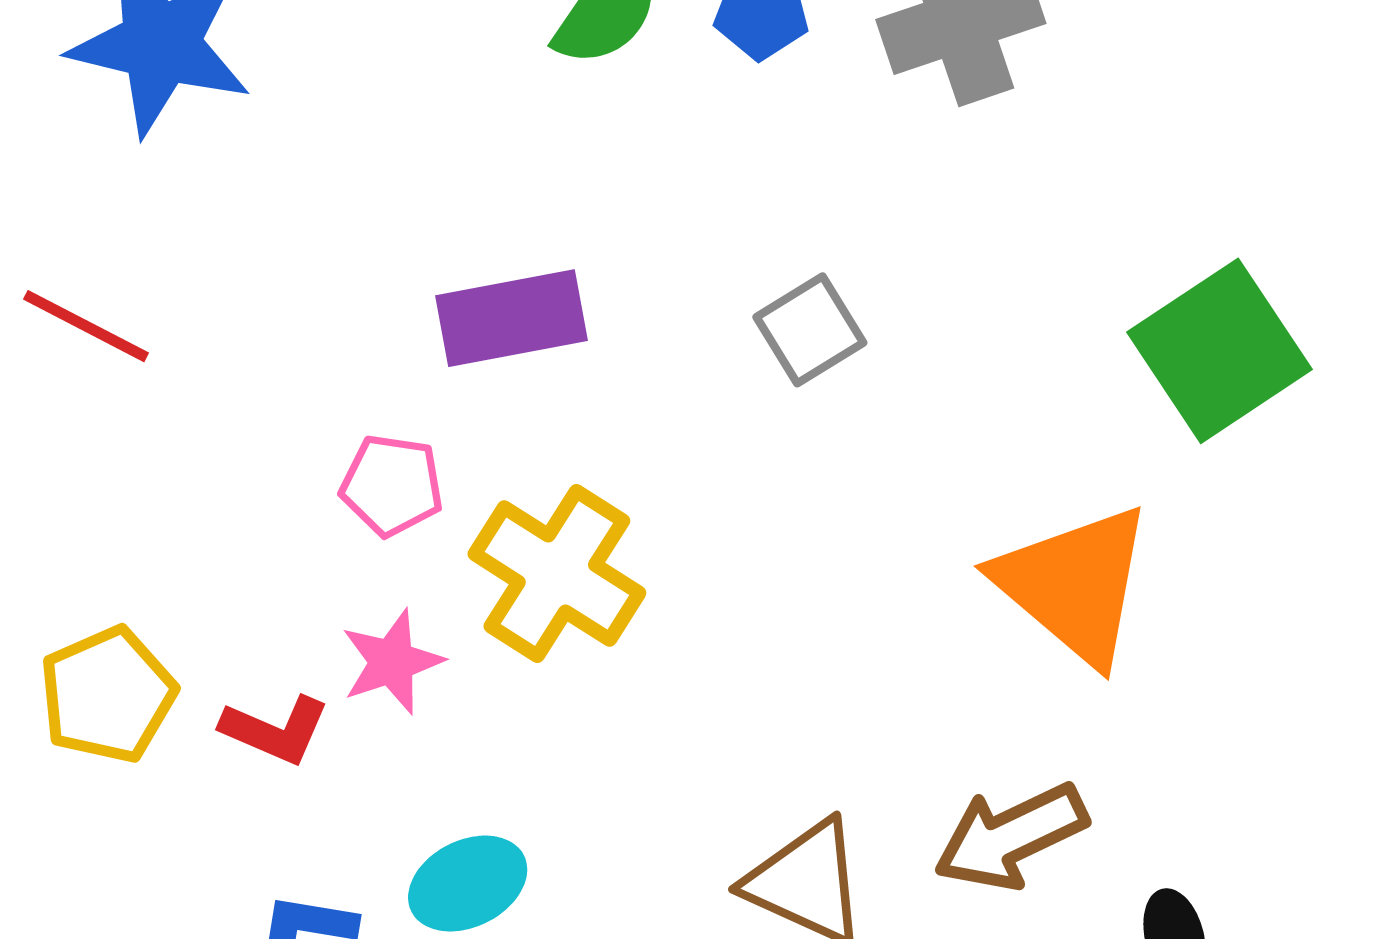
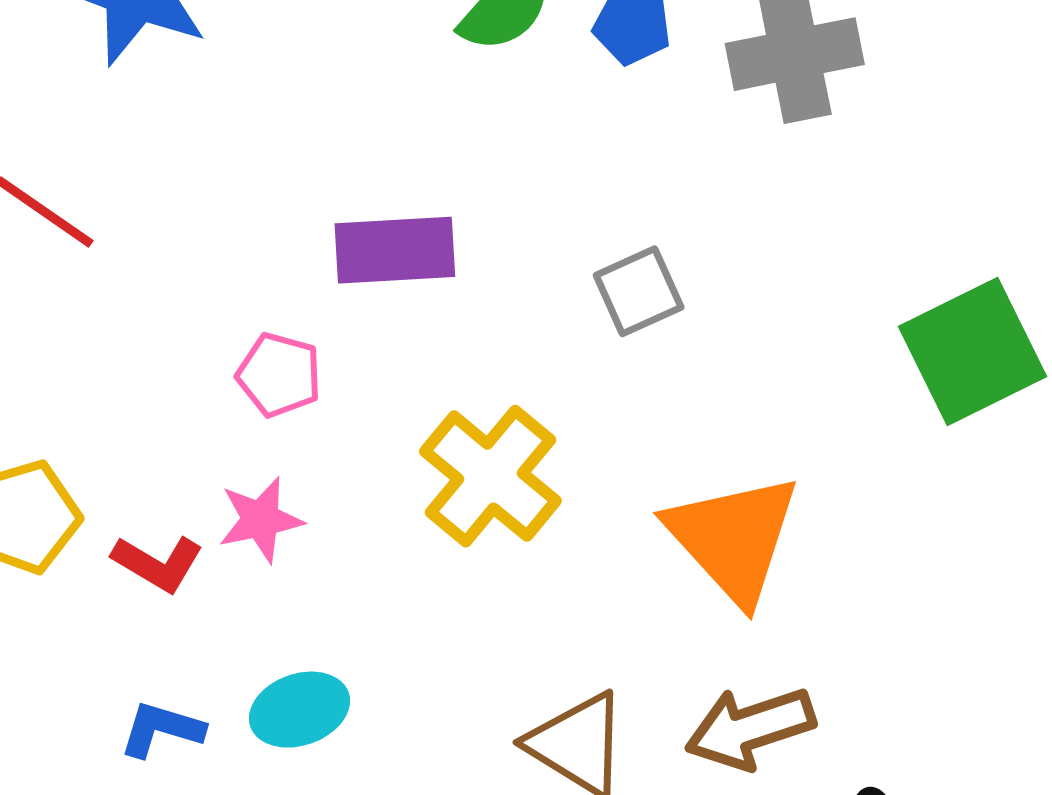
yellow cross: (557, 573) -> (490, 476), moved
orange triangle: (1074, 584) -> (733, 538), moved

